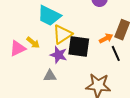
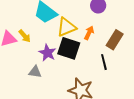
yellow triangle: (62, 34) -> (66, 27), moved
orange arrow: (106, 38) -> (89, 33), moved, turned -48

